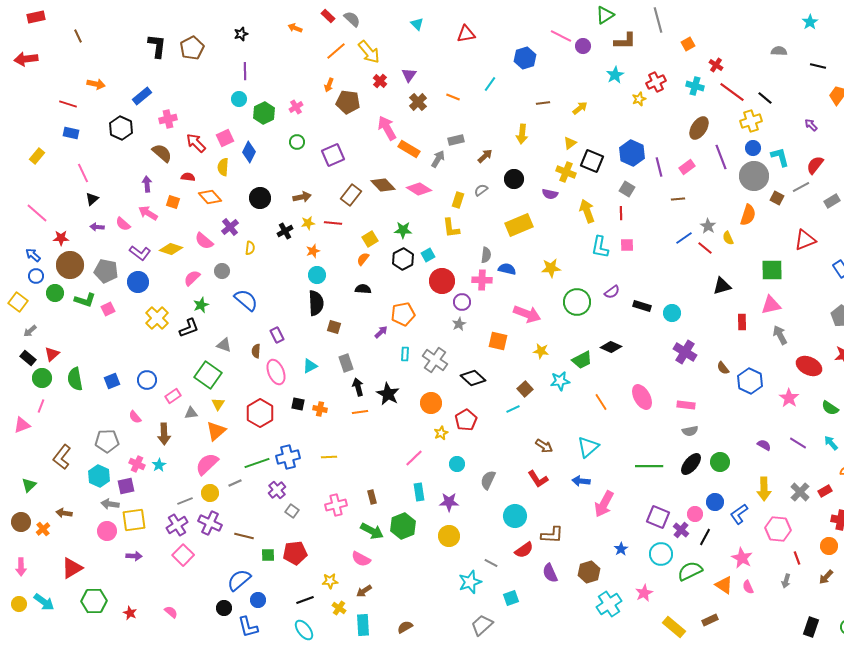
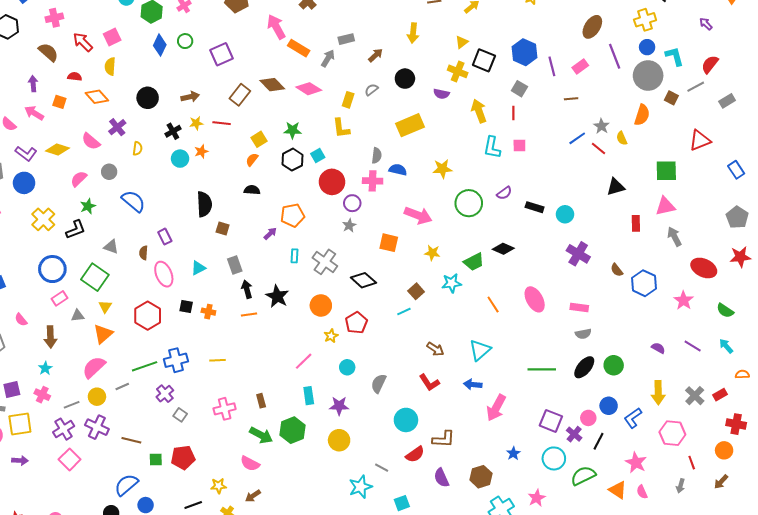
blue diamond: (249, 152) -> (160, 45), moved
cyan circle: (317, 275) -> (180, 159), moved
blue circle: (147, 380) -> (52, 269), moved, size x1.4
pink cross: (137, 464) -> (42, 395), moved

